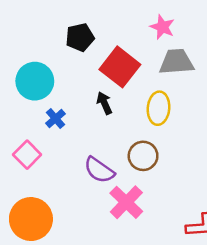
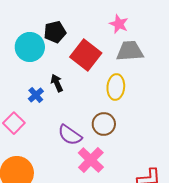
cyan circle: (35, 81) -> (30, 47), moved
black arrow: (104, 103) -> (57, 83), moved

